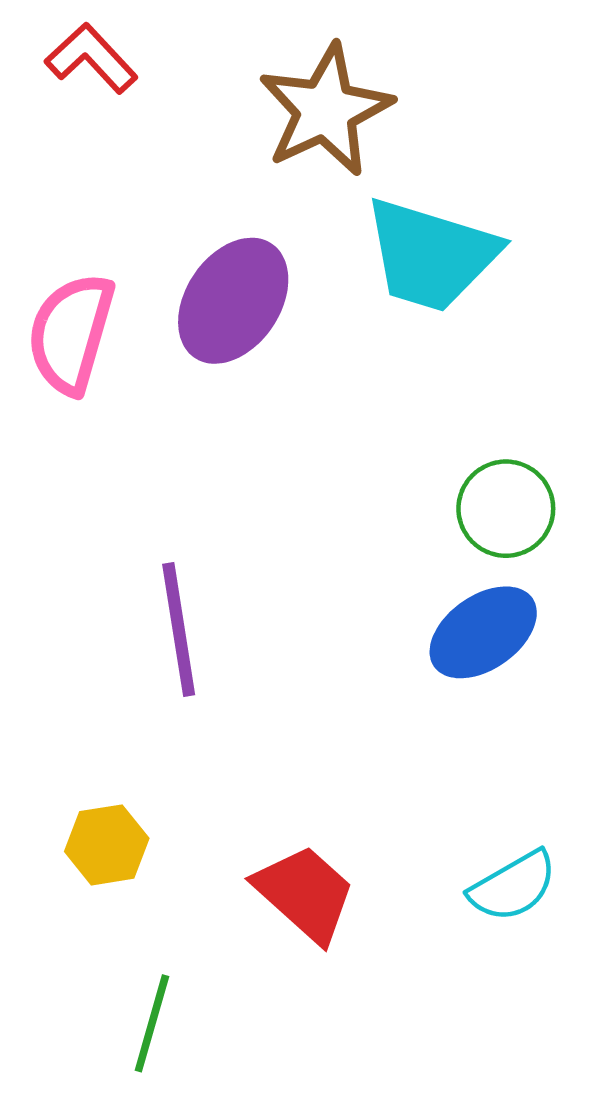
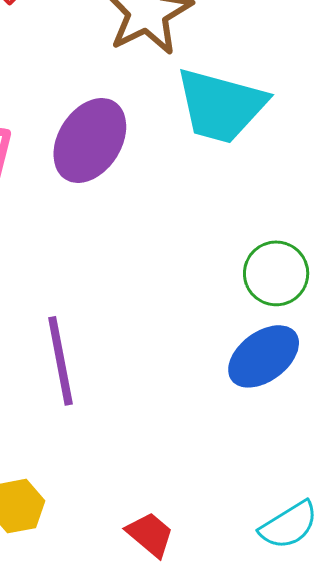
red trapezoid: (305, 894) -> (150, 534), size x0.7

